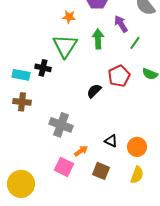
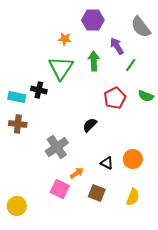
black semicircle: (94, 91) -> (90, 125), moved
gray cross: (61, 125) -> (57, 147), turned 35
orange circle: (137, 147) -> (133, 159), moved
yellow circle: (21, 184) -> (17, 206), size x0.7

